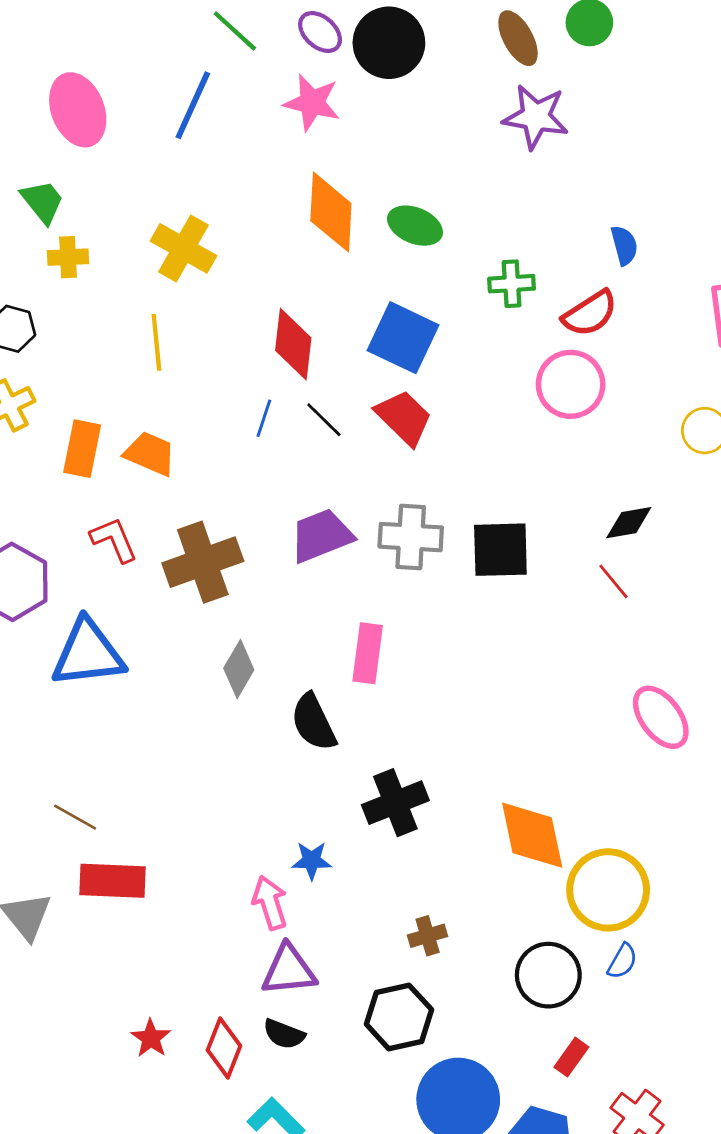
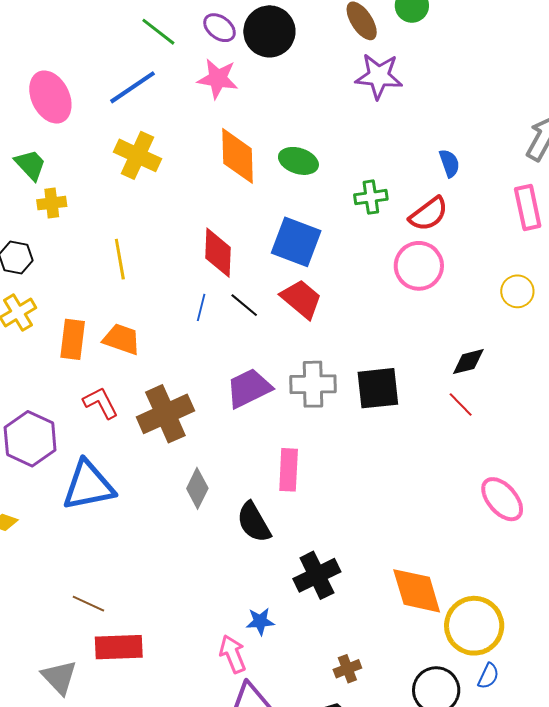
blue line: (193, 105) -> (133, 87), turned 36
yellow cross: (183, 248) -> (137, 155), moved

